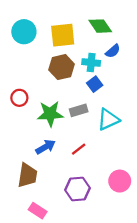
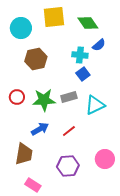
yellow square: (63, 35) -> (54, 17), moved
brown hexagon: (62, 67) -> (36, 59), moved
red circle: (19, 98) -> (17, 97), moved

